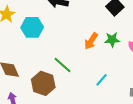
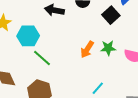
green line: (63, 65) -> (42, 58), moved

